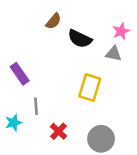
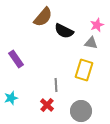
brown semicircle: (53, 21) -> (43, 17), size x1.5
yellow rectangle: (90, 88) -> (84, 70), moved
gray line: (36, 106) -> (56, 85), moved

